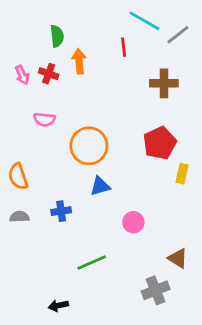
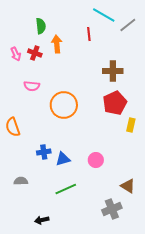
brown cross: (164, 83) -> (113, 71), moved
blue triangle: (100, 186) -> (63, 159), moved
gray semicircle: (19, 217) -> (21, 181), moved

